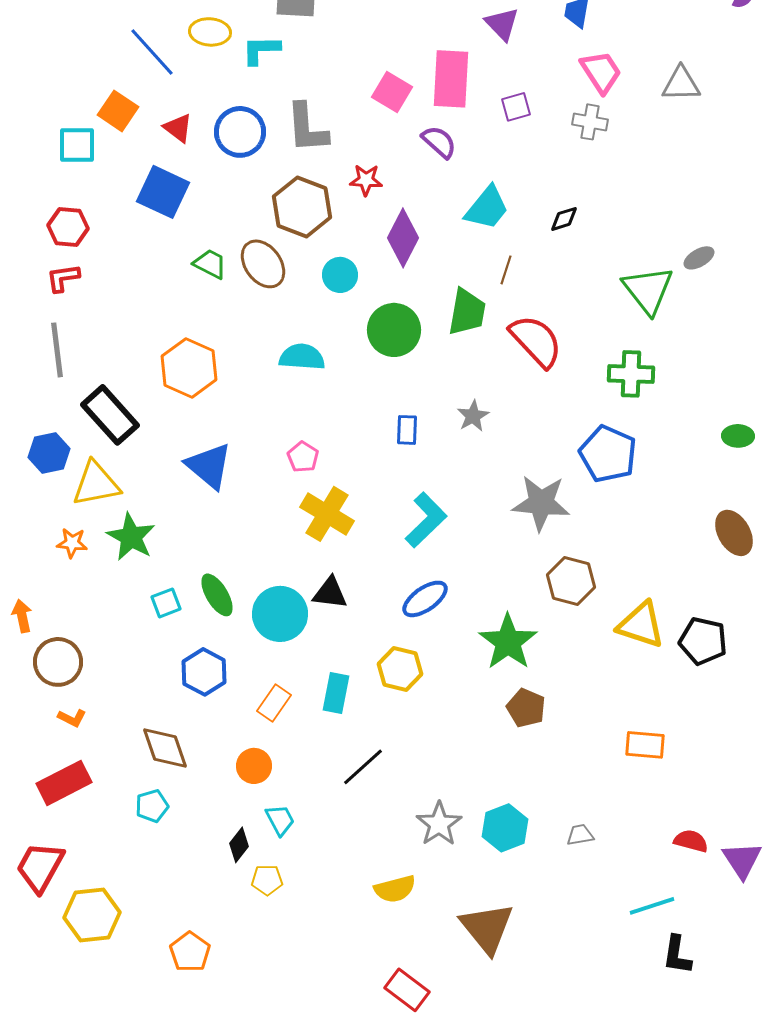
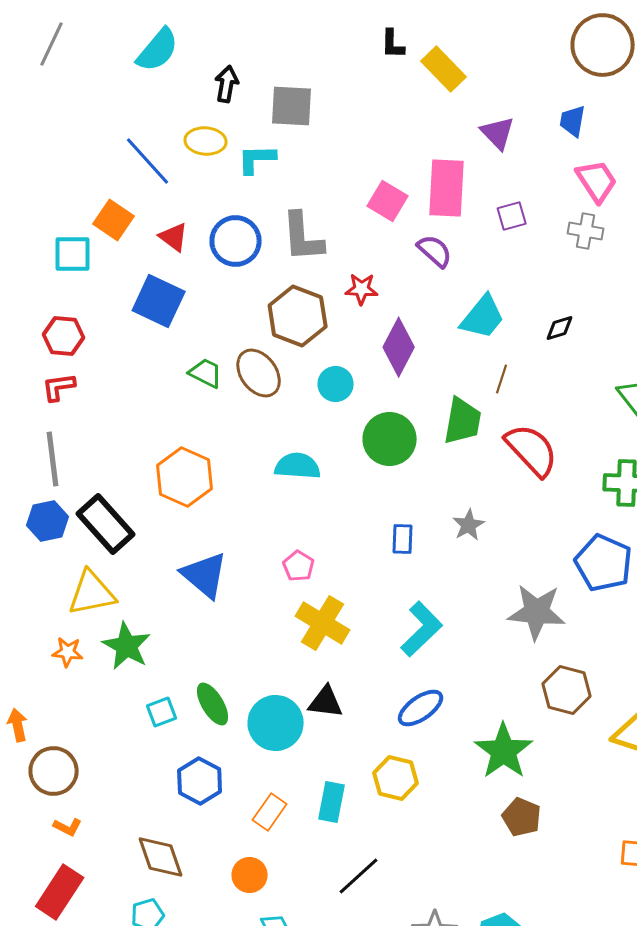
blue hexagon: (49, 453) -> (48, 521), moved
red rectangle: (64, 783) -> (60, 892), turned -30

